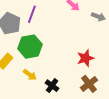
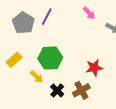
green hexagon: (30, 47) -> (50, 58), moved
brown cross: (89, 84) -> (81, 90), moved

